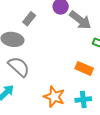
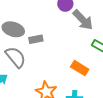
gray rectangle: (29, 19) -> (36, 39), moved, turned 32

